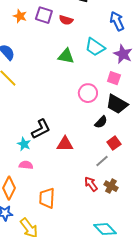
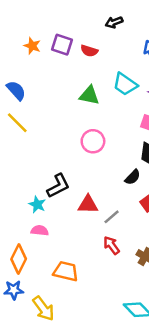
pink circle: (88, 93) -> (93, 141), moved
gray line: (102, 161) -> (112, 217), moved
red arrow: (91, 184) -> (112, 245), moved
orange trapezoid: (47, 198) -> (66, 271), turned 100

